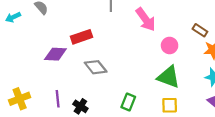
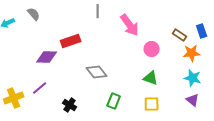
gray diamond: (96, 67) -> (97, 72), moved
green triangle: (168, 77) -> (151, 78), size x0.7
purple line: (58, 99) -> (40, 88), moved, turned 56

